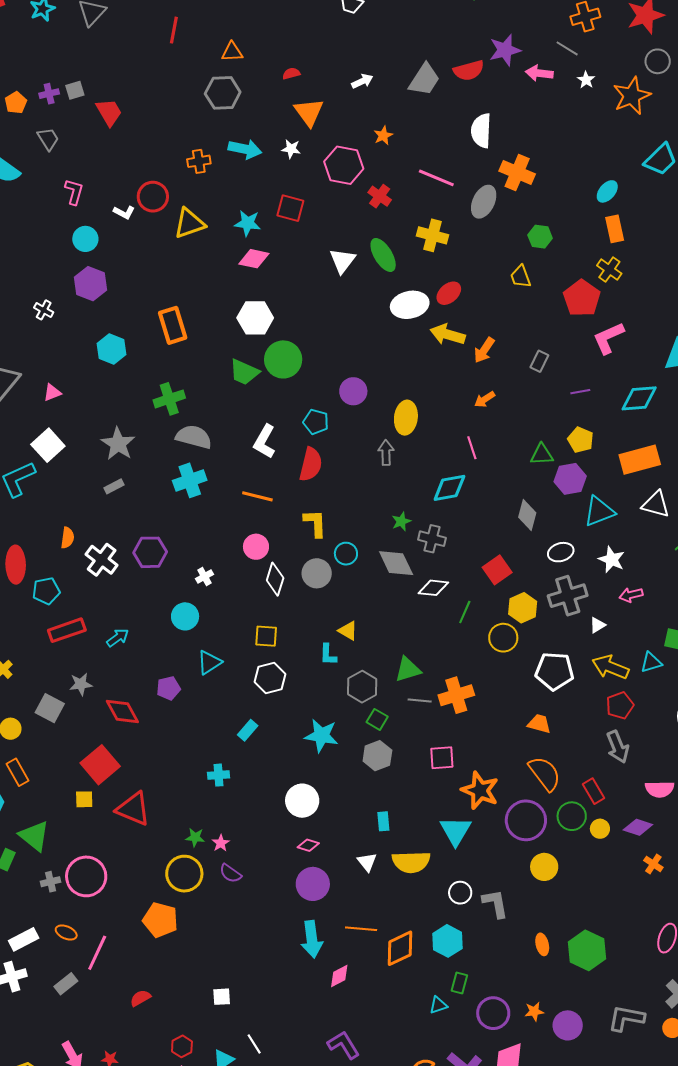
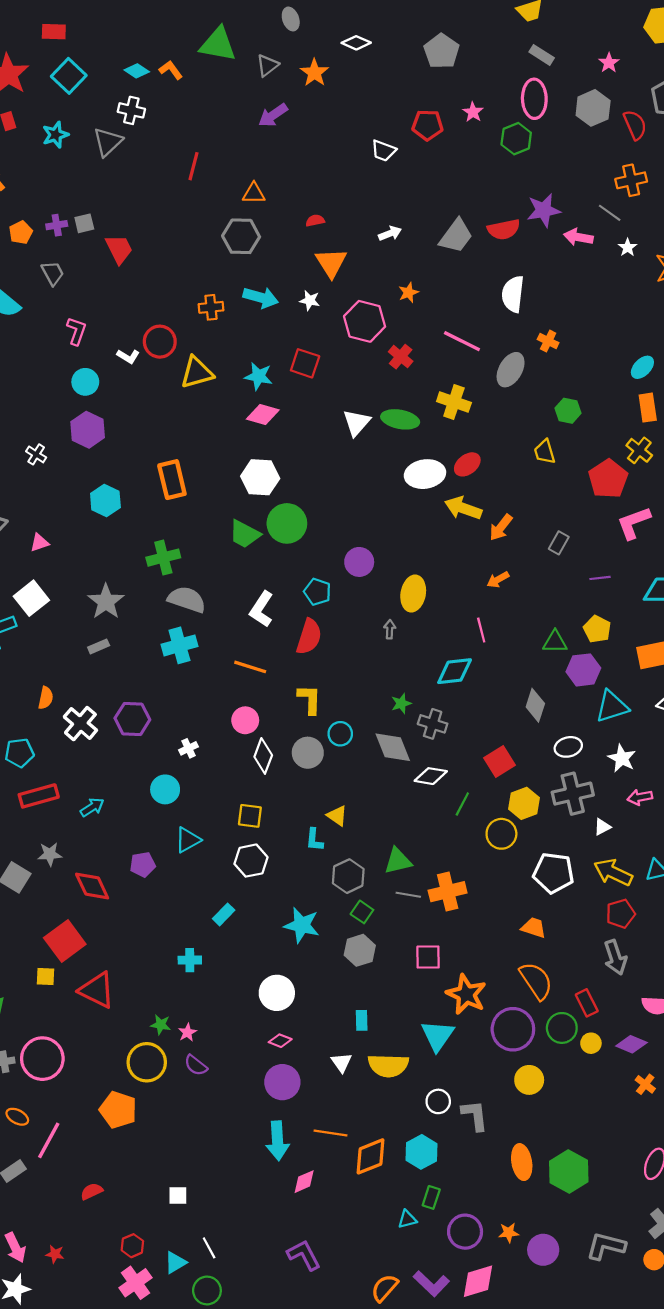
orange cross: (517, 173) -> (548, 341), size x0.6
green ellipse: (383, 255) -> (400, 419), turned -52
gray arrow: (386, 453) -> (390, 629), size x0.7
orange ellipse: (542, 944) -> (522, 1162), size x1.5

